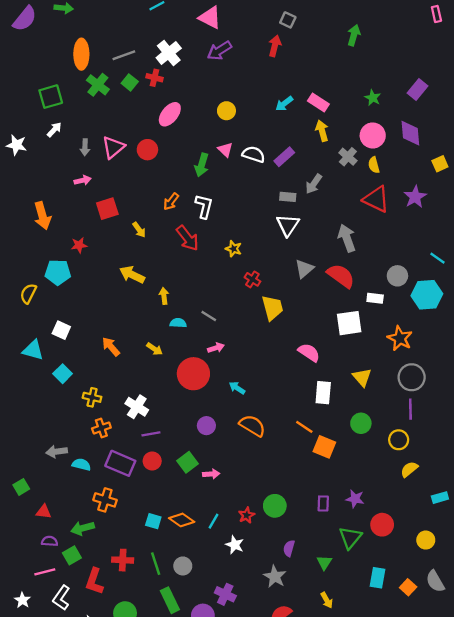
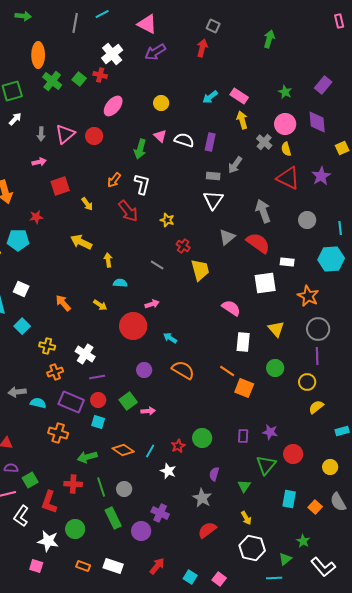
gray line: (124, 55) -> (75, 23), moved, turned -60
purple rectangle: (284, 157) -> (210, 142), turned -36
cyan line: (438, 258) -> (340, 228), turned 48
gray circle: (397, 276) -> (307, 220), moved
gray line: (209, 316) -> (157, 265), moved
cyan square: (153, 521) -> (98, 422), moved
green arrow: (83, 528) -> (87, 457), moved

